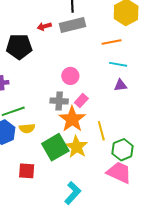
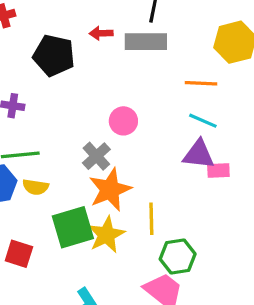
purple triangle: (120, 85) -> (199, 154), size x1.5
gray cross: (59, 101) -> (96, 156), turned 30
pink rectangle: (81, 101) -> (218, 171), moved, turned 32

